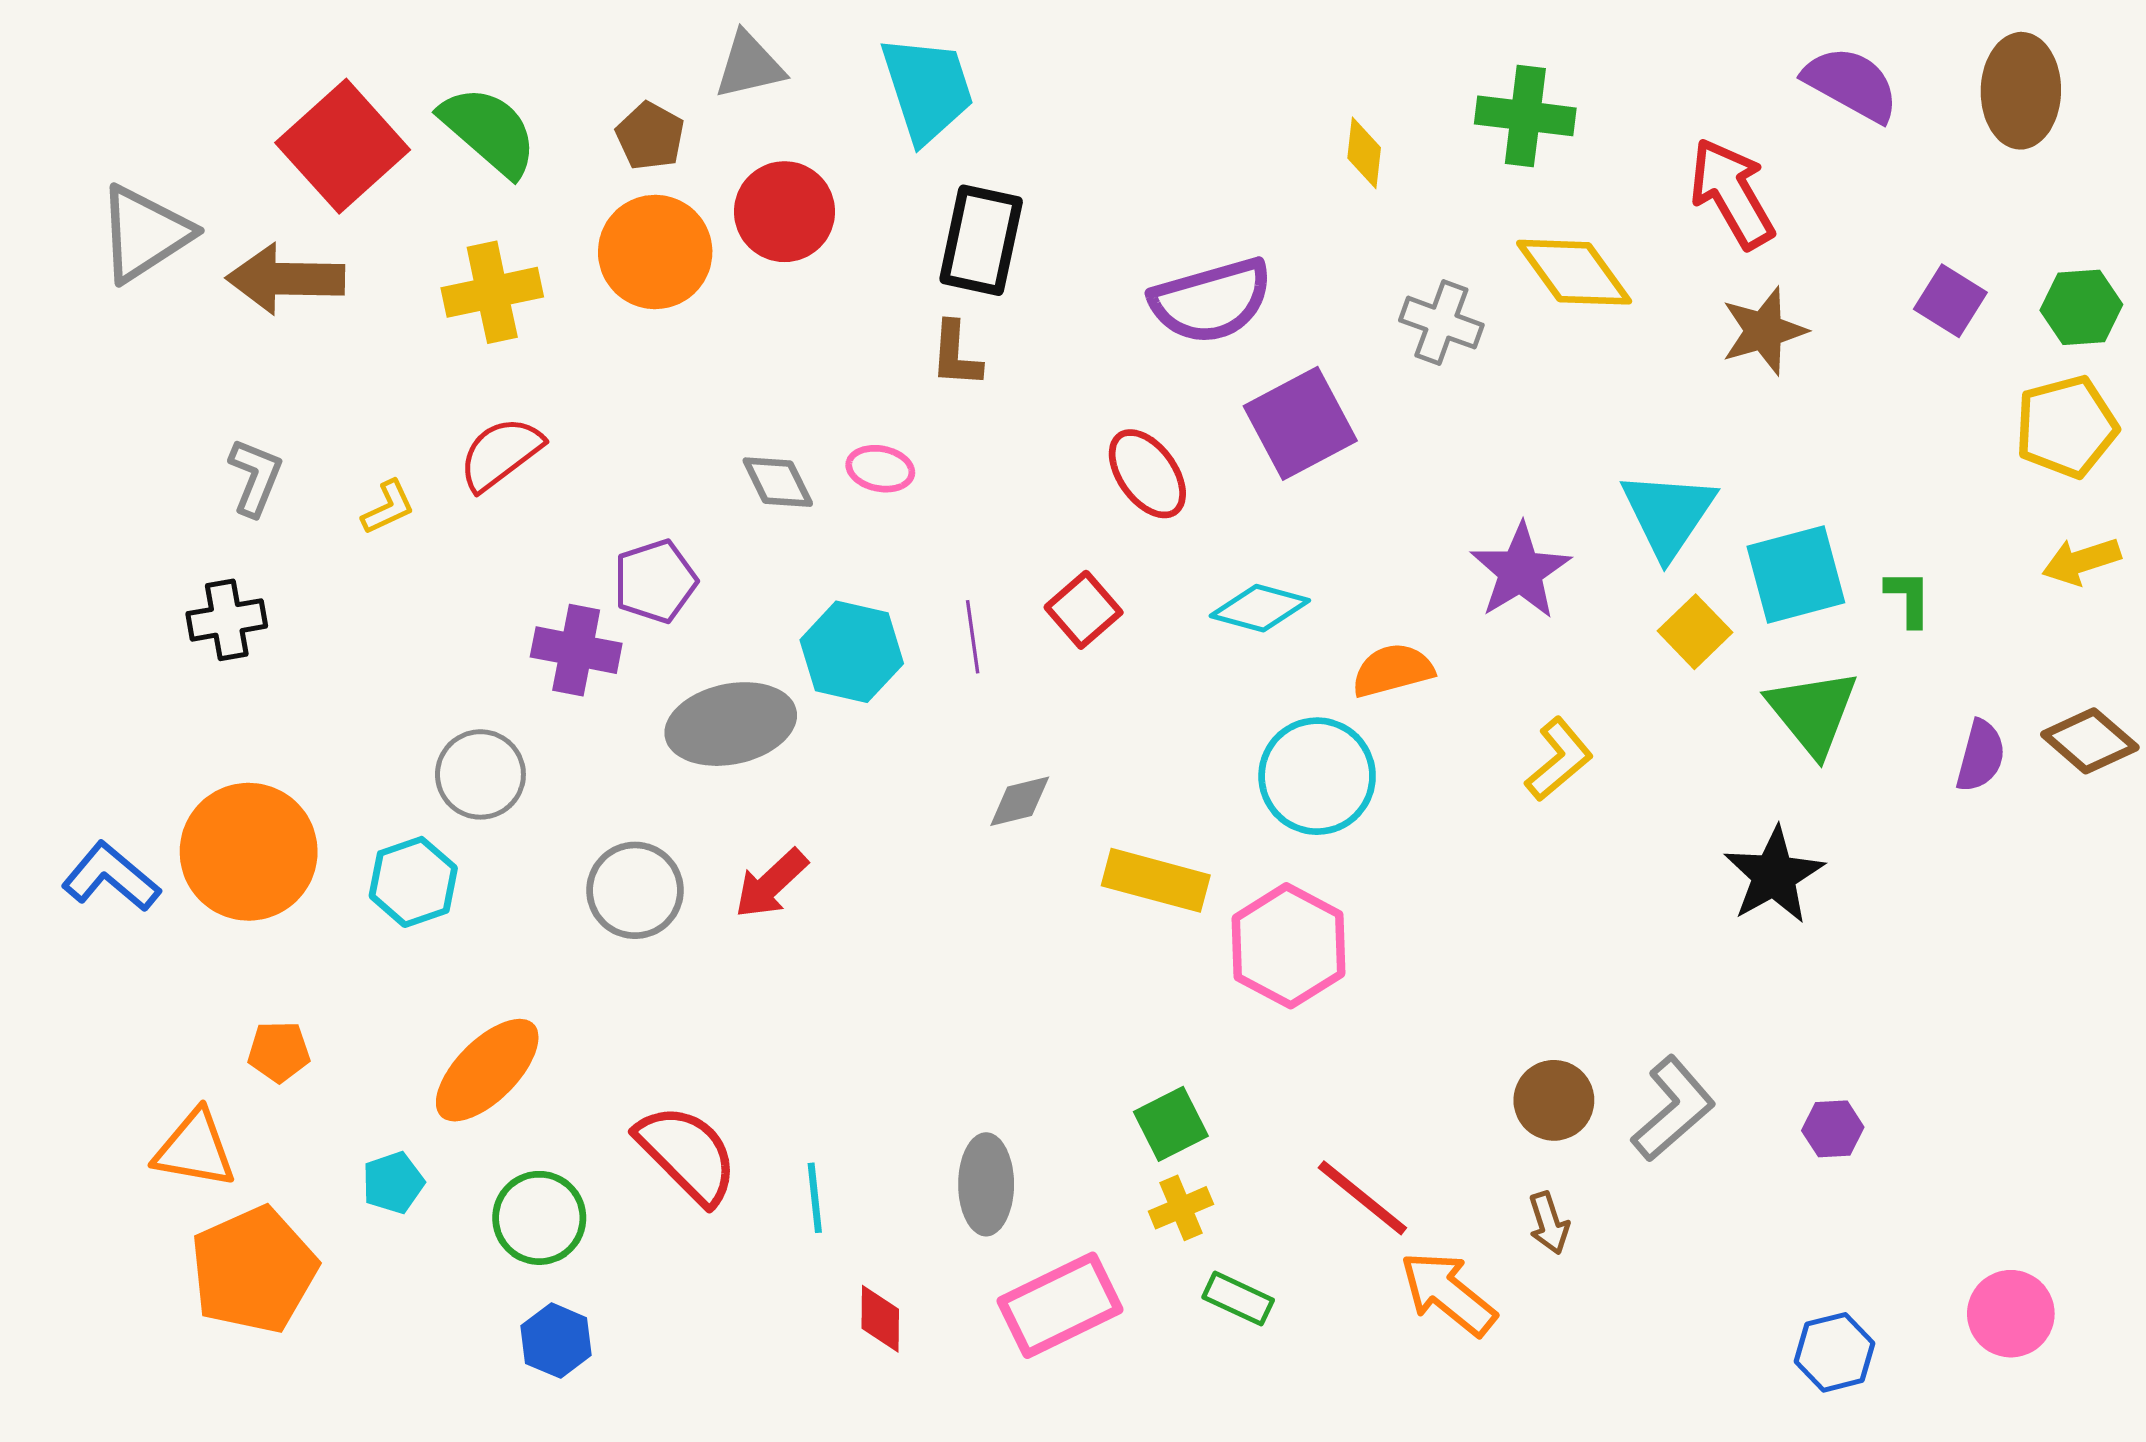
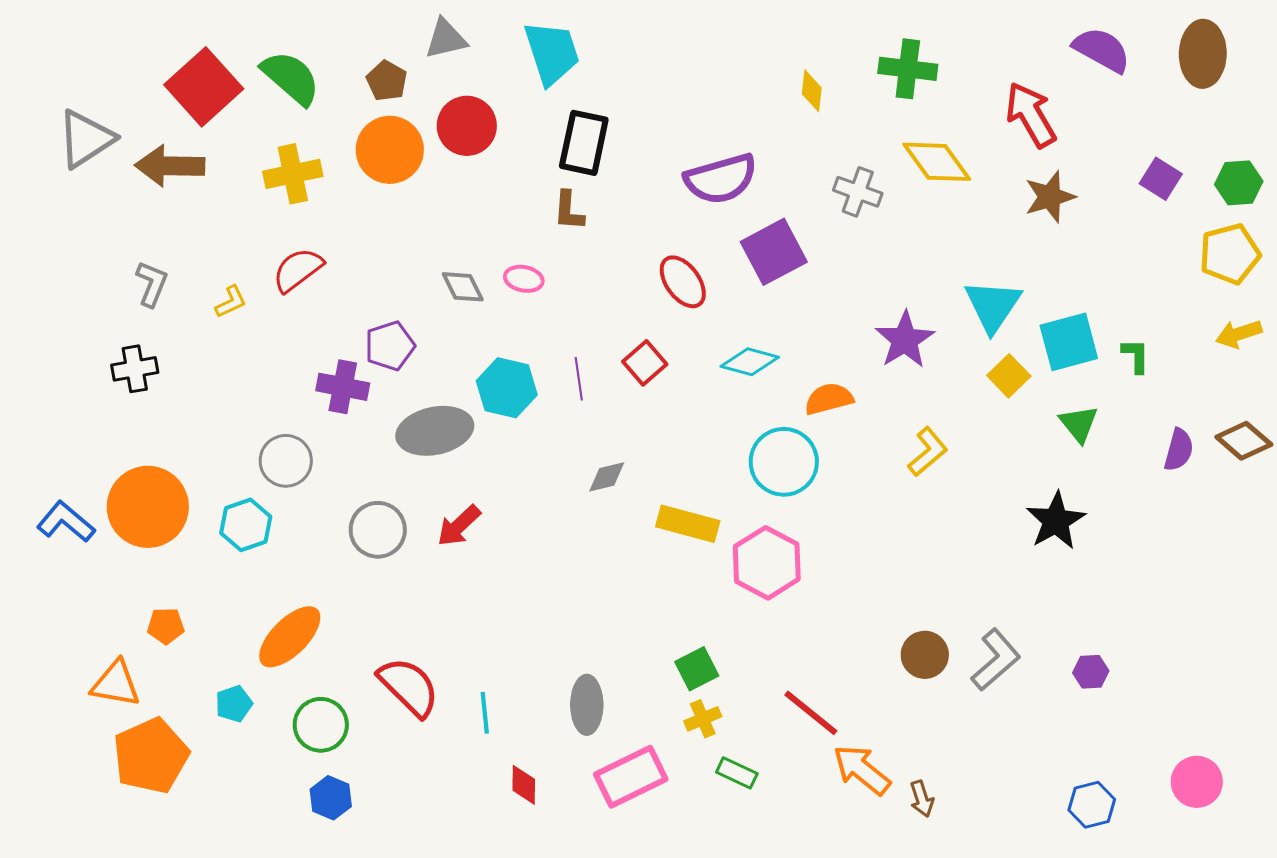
green triangle: (1813, 712) -> (1079, 424), size x0.7
brown arrow: (1549, 1223) -> (922, 799), moved

